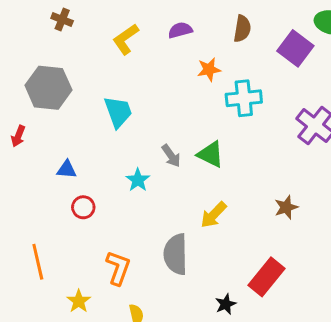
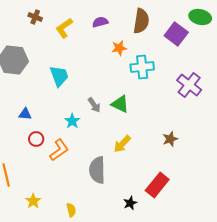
brown cross: (62, 20) -> (35, 17), moved
brown semicircle: (242, 29) -> (141, 21), size x1.4
orange L-shape: (118, 268) -> (59, 150), moved, turned 35

